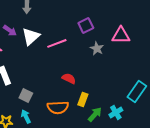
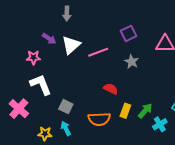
gray star: (97, 48) -> (132, 62), moved
green arrow: (95, 114) -> (145, 111), moved

